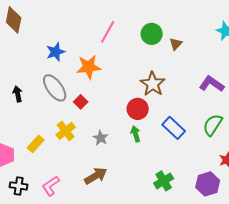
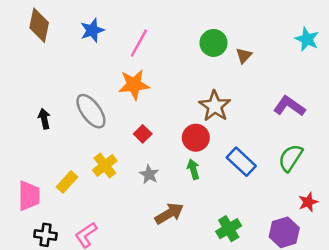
pink line: (108, 32) -> (139, 43), moved
blue star: (56, 52) -> (92, 30), moved
red square: (81, 102) -> (143, 134), moved
brown arrow: (96, 176) -> (169, 213), moved

